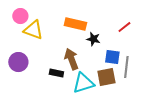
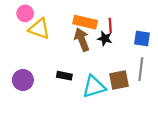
red line: (124, 27) -> (110, 25), moved, turned -56
blue square: (112, 57) -> (142, 39), moved
brown arrow: (71, 59) -> (82, 40), moved
purple circle: (18, 62) -> (23, 80), moved

